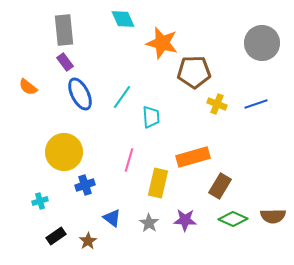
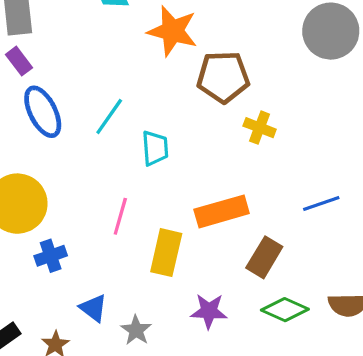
blue line: (256, 104) -> (321, 204), moved
gray star: (149, 223) -> (136, 330), moved

